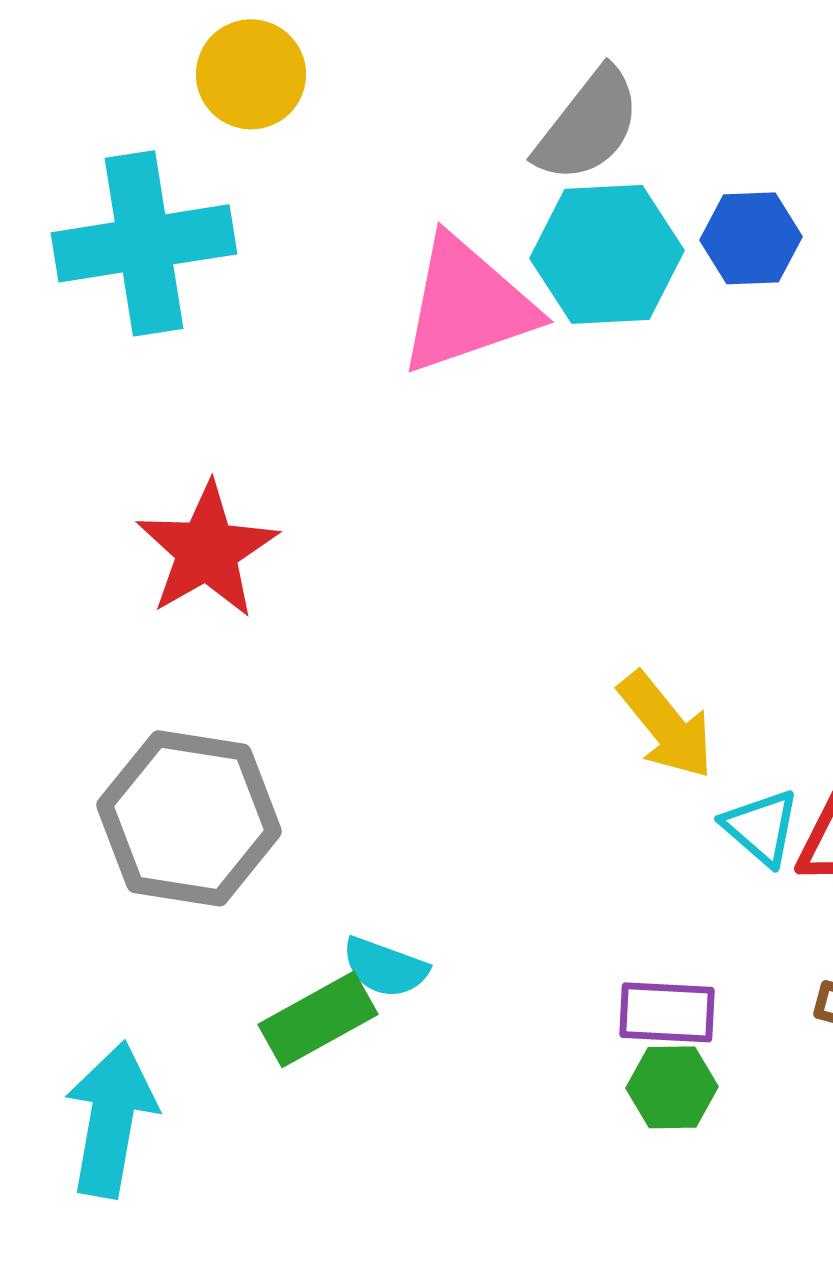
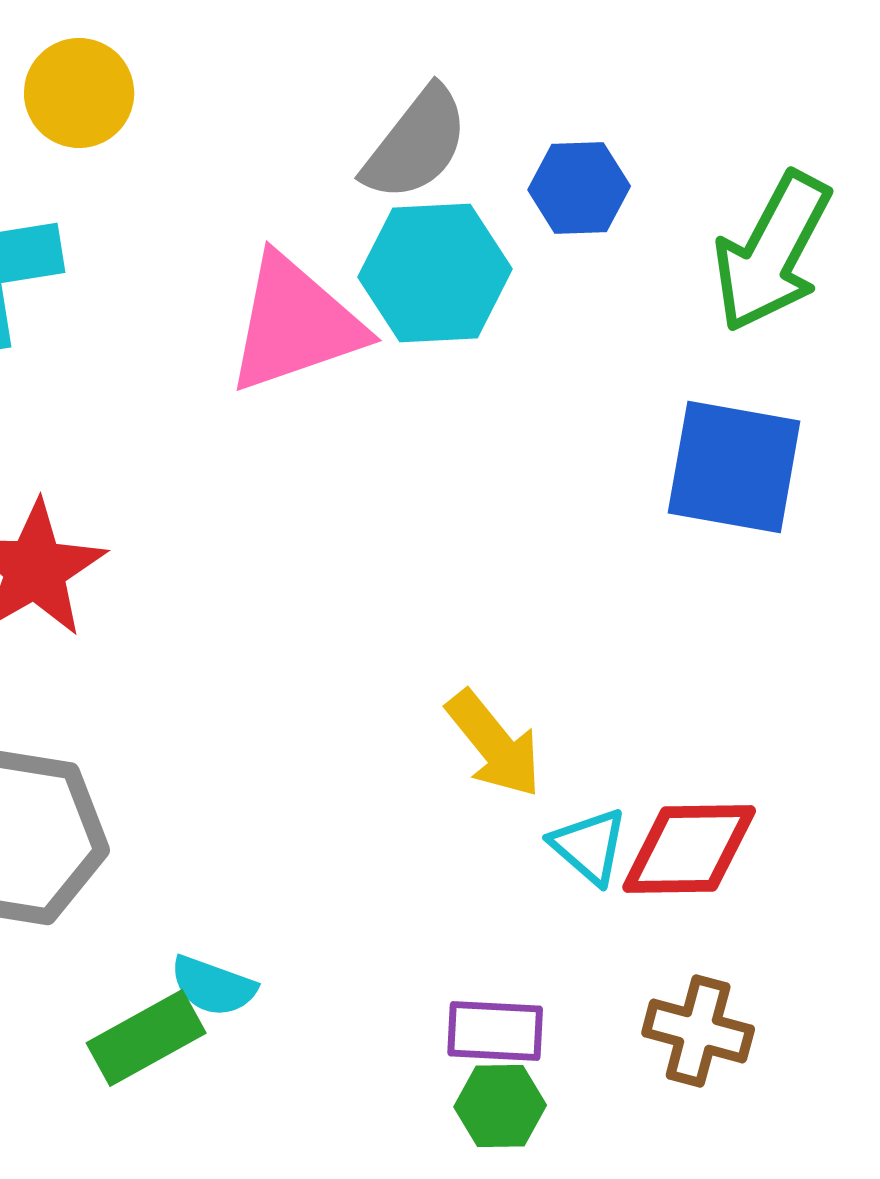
blue hexagon: (751, 238) -> (579, 188), moved

